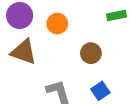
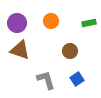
orange circle: (57, 24) -> (51, 21), moved

